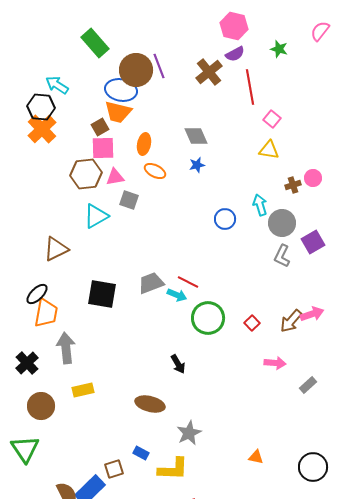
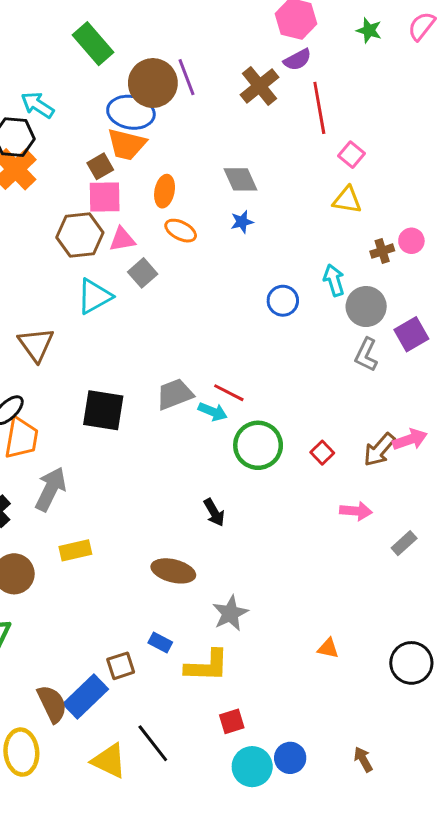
green star: (279, 49) -> (369, 30), moved
gray square: (129, 200) -> (143, 273), turned 30
brown triangle: (56, 249) -> (36, 345), turned -40
gray arrow: (66, 348) -> (51, 489), turned 32

